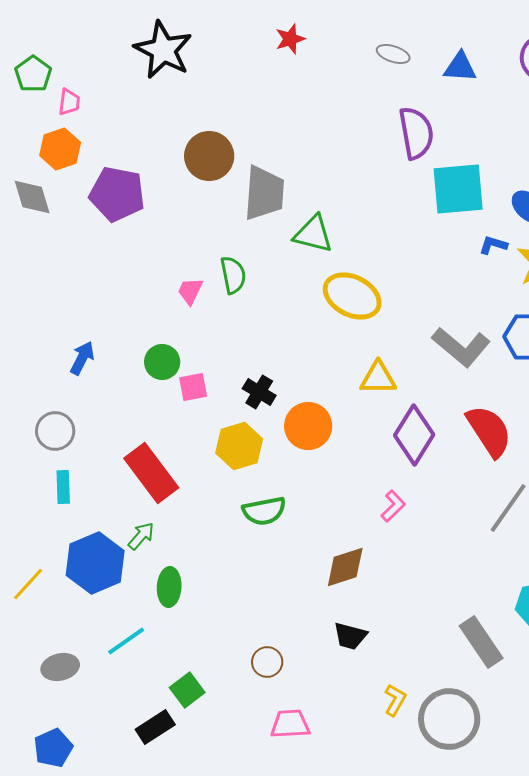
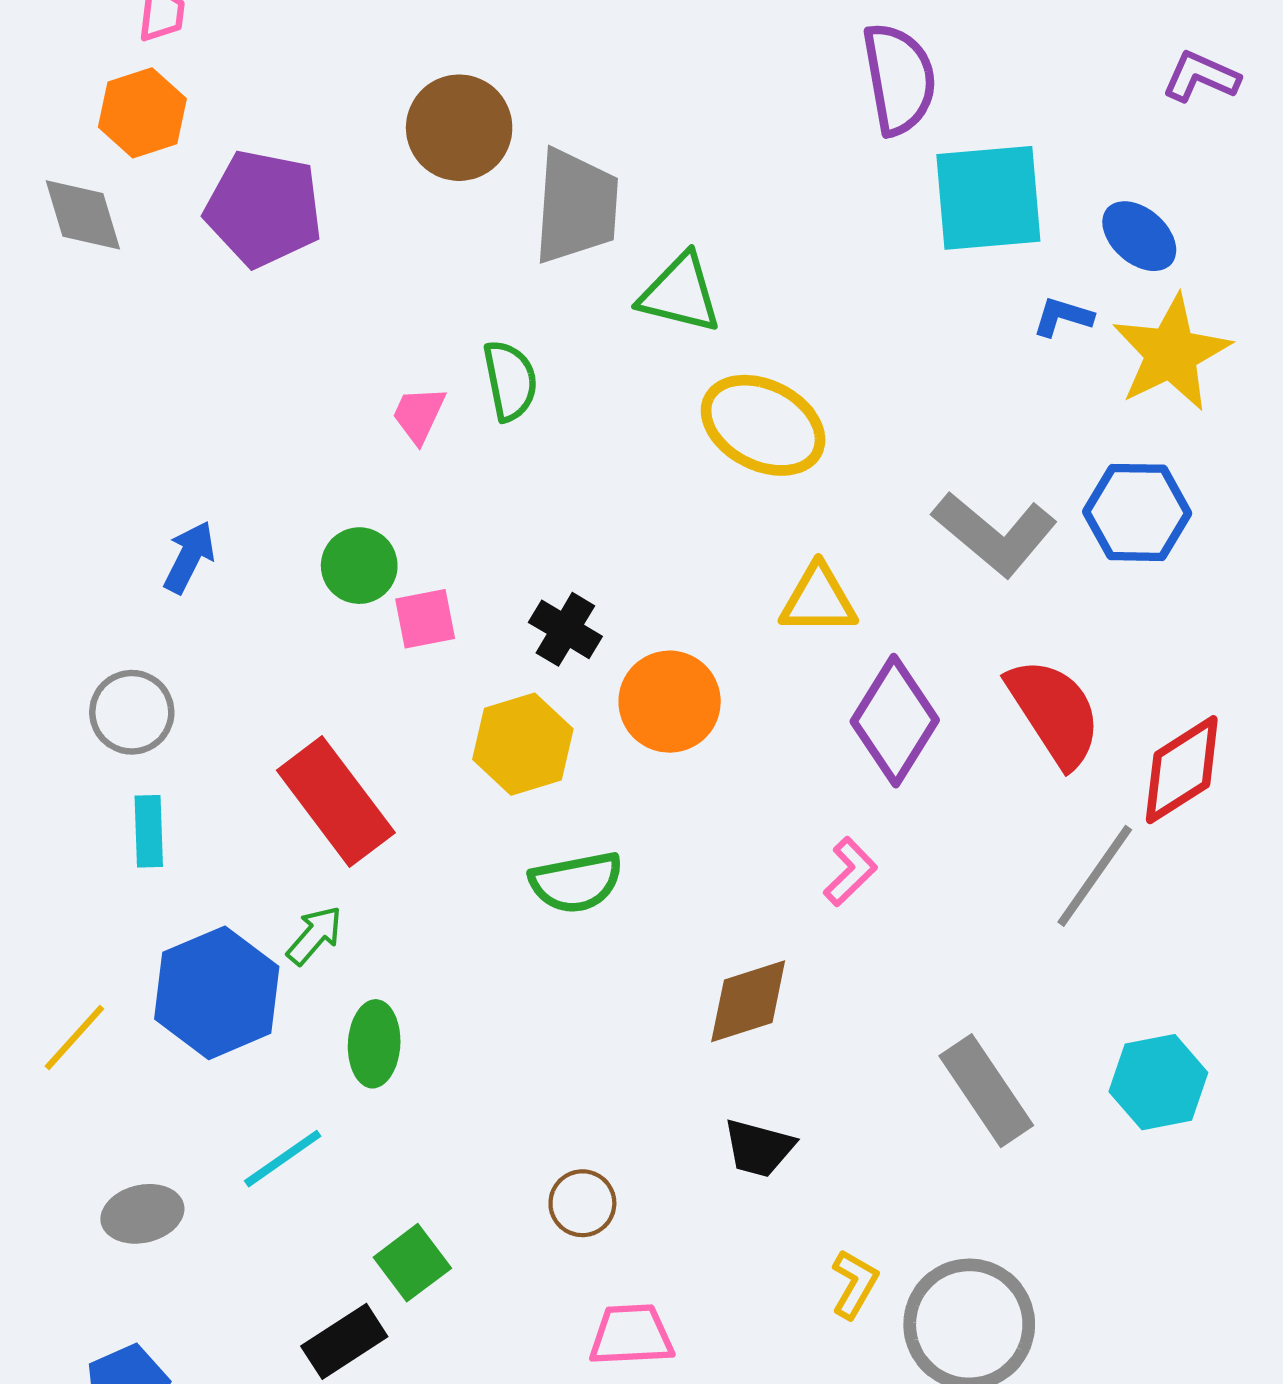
gray rectangle: (481, 642) -> (986, 1091), moved

